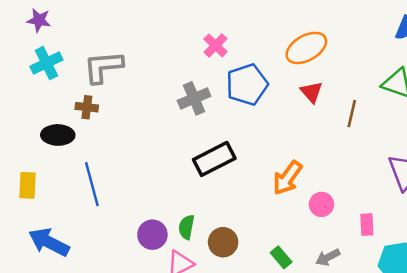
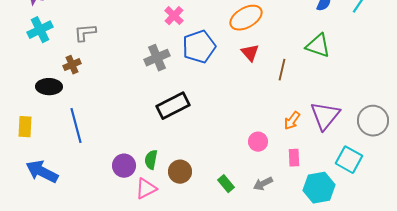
gray L-shape: (103, 67) -> (85, 33), size x0.7
brown cross: (87, 107) -> (72, 65), turned -30
orange arrow: (287, 178) -> (292, 121), moved, size x0.7

